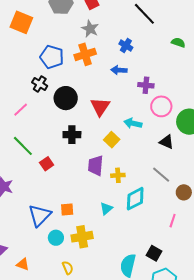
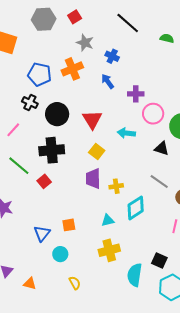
gray star: (90, 29) -> (85, 43), moved
green semicircle: (178, 43) -> (167, 38), moved
blue arrow: (119, 70) -> (108, 81), turned 56
black cross: (72, 135) -> (52, 150), moved, size x1.4
yellow square: (112, 140) -> (97, 152), moved
cyan triangle: (106, 209) -> (108, 220), turned 32
blue triangle: (40, 215) -> (42, 233), size x0.7
yellow cross: (82, 237) -> (109, 250), moved

